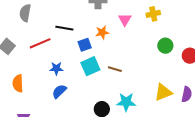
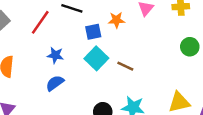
red line: (40, 43) -> (40, 22), turned -40
cyan square: (90, 66) -> (96, 58), turned -30

